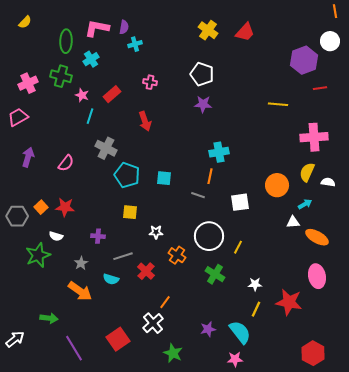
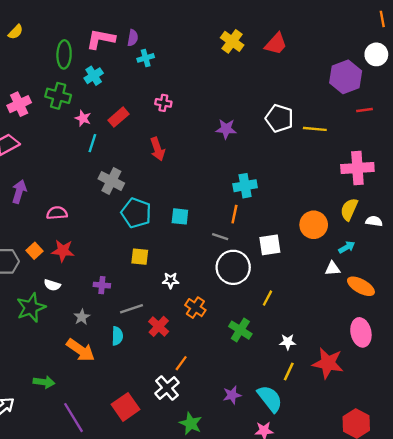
white pentagon: (202, 74) -> (279, 118), moved
pink semicircle: (66, 163) -> (57, 213), moved, turned -132
white circle: (209, 236) -> (233, 267), moved
cyan semicircle: (111, 279) -> (117, 336), turned -105

